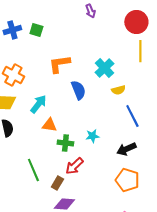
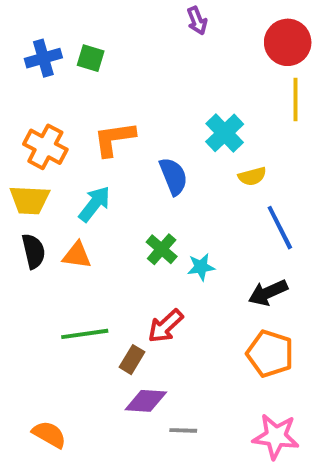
orange L-shape: (59, 64) -> (114, 139), moved
orange triangle: (49, 125) -> (77, 255), moved
green cross: (65, 143) -> (162, 249), moved, turned 35
green line: (33, 170) -> (85, 334), turned -75

